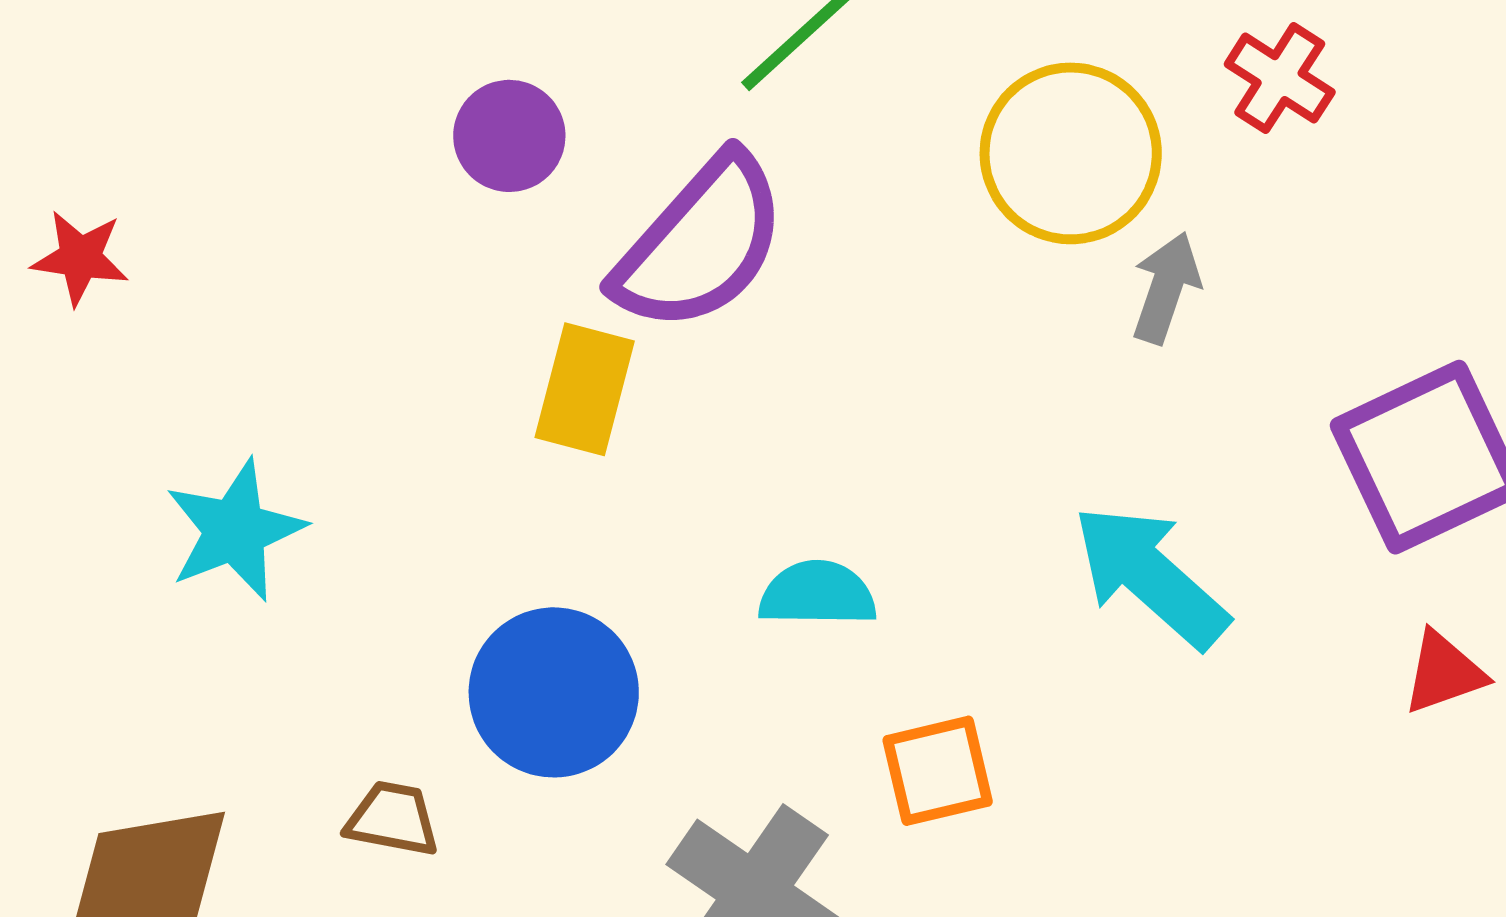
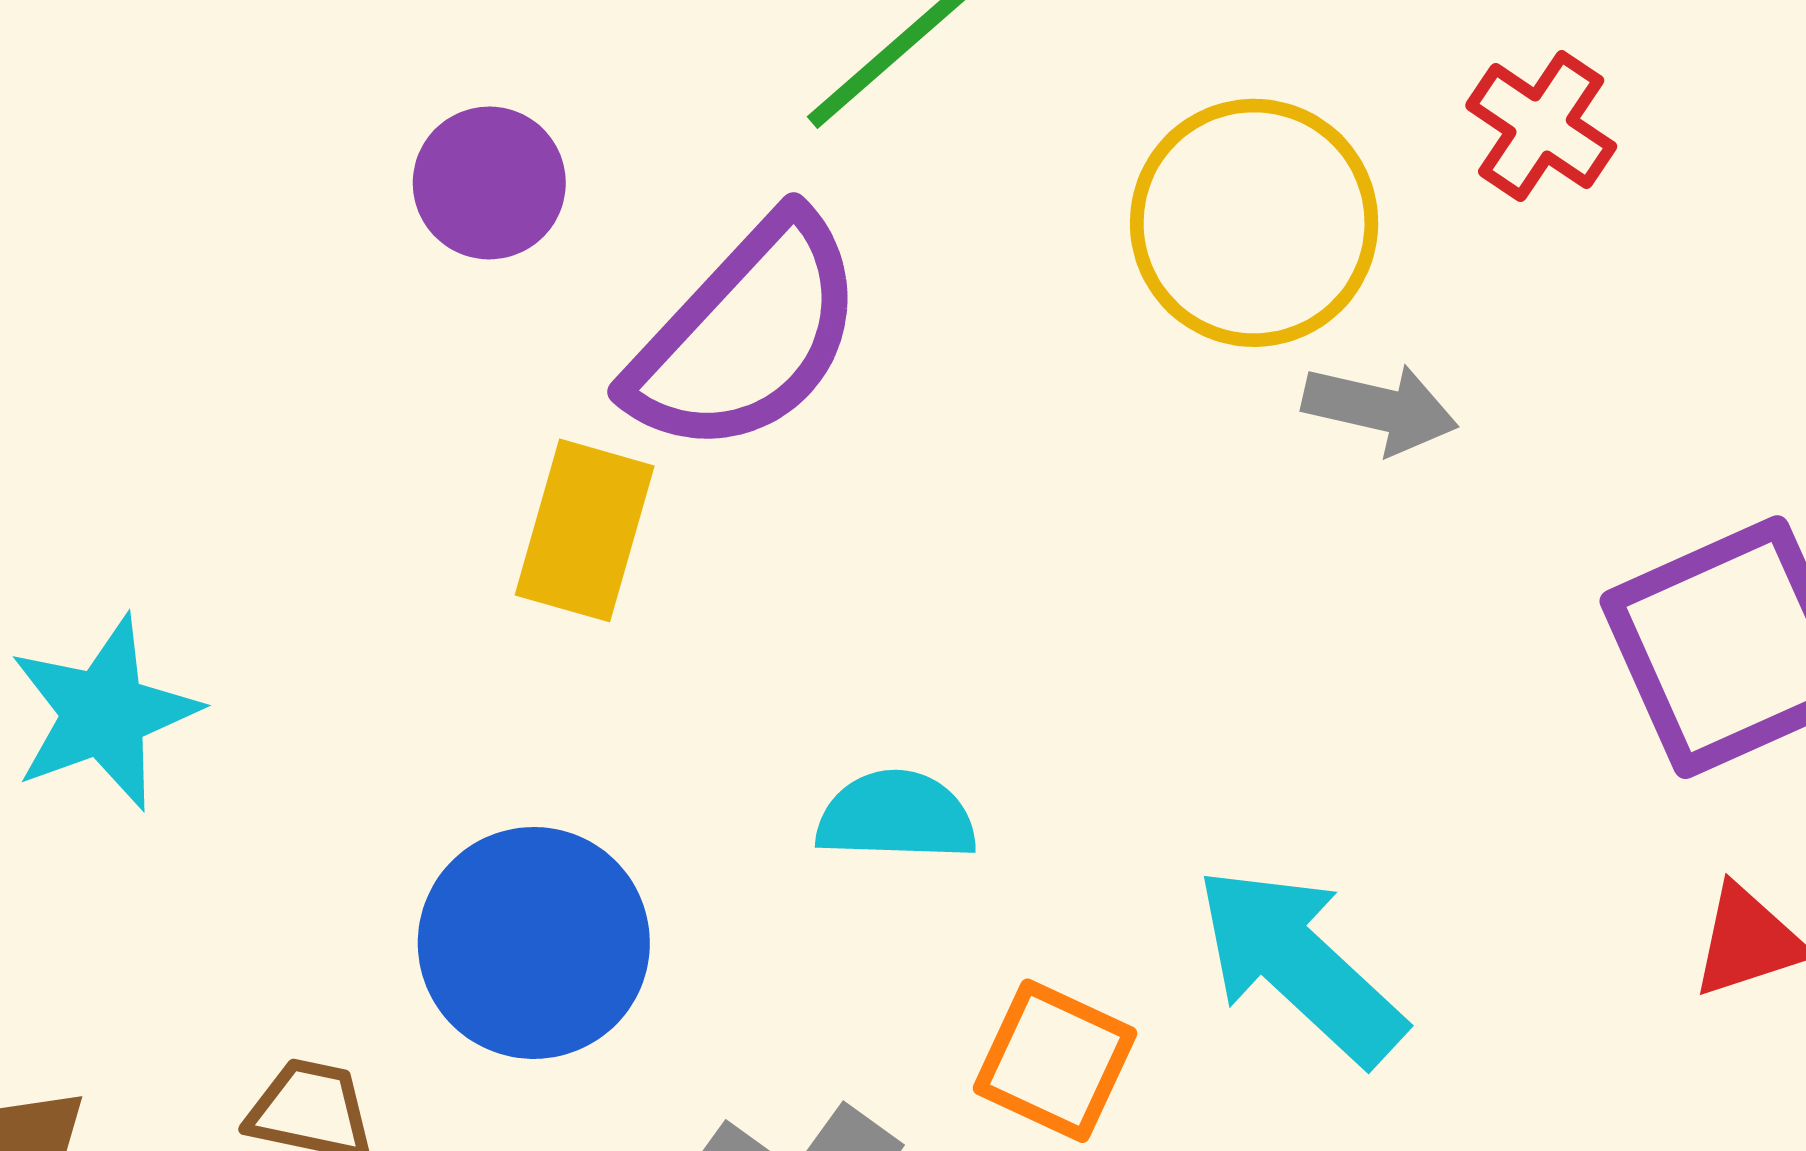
gray arrow: (1166, 288) -> (1380, 409), turned 83
cyan arrow: (1151, 576) -> (1300, 965), moved
orange square: (938, 771) -> (1055, 1061), turned 37

